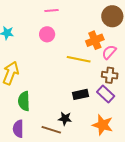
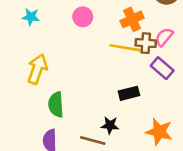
orange cross: (95, 40) -> (132, 19), moved
brown cross: (110, 75) -> (146, 43), moved
purple rectangle: (106, 94) -> (162, 68), moved

